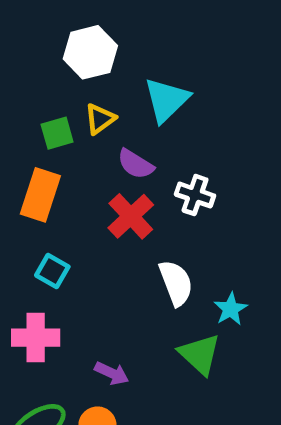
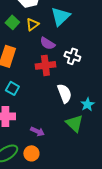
green square: (57, 133) -> (12, 22), moved, turned -32
red cross: (131, 216) -> (45, 65), turned 36

